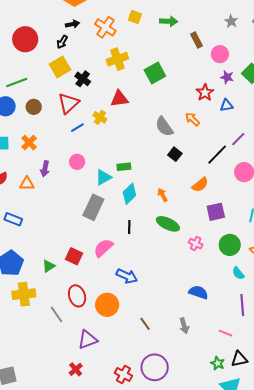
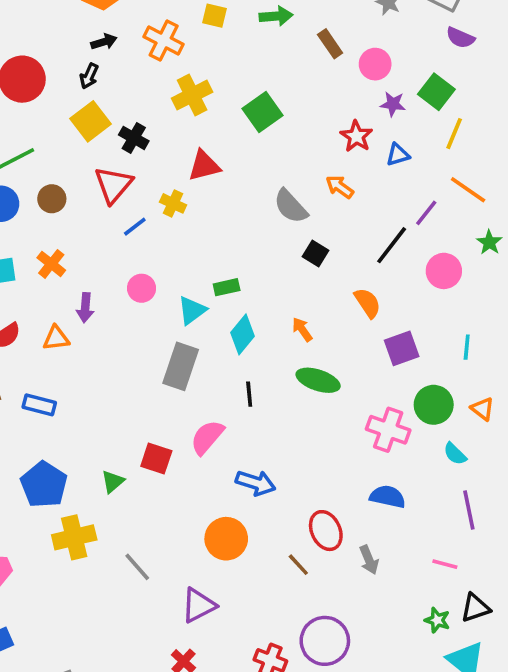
orange semicircle: (200, 185) -> (368, 303), turned -78
pink cross: (196, 244) -> (388, 430), moved, size x1.6
red ellipse: (77, 296) -> (326, 531), moved

